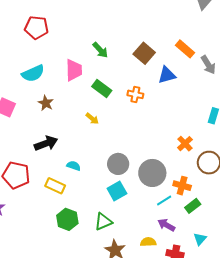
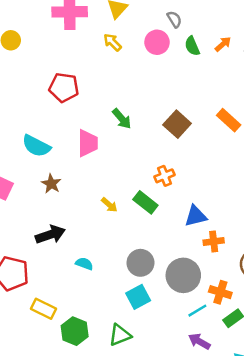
red pentagon: (36, 27) -> (64, 87), moved
cyan semicircle: (33, 73) -> (36, 146), turned 50
blue triangle: (167, 75) -> (196, 216), moved
green rectangle: (102, 89) -> (145, 202), moved
orange cross: (135, 94) -> (164, 176), turned -35
orange cross: (185, 144) -> (214, 242), moved, turned 35
yellow rectangle: (55, 186) -> (43, 309), moved

